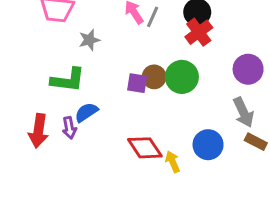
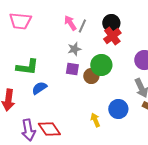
gray star: (89, 40) -> (74, 49), moved
brown circle: (154, 77) -> (91, 76), moved
purple arrow: (69, 128) -> (28, 130), moved, size x1.5
red diamond: (145, 148) -> (49, 129), moved

